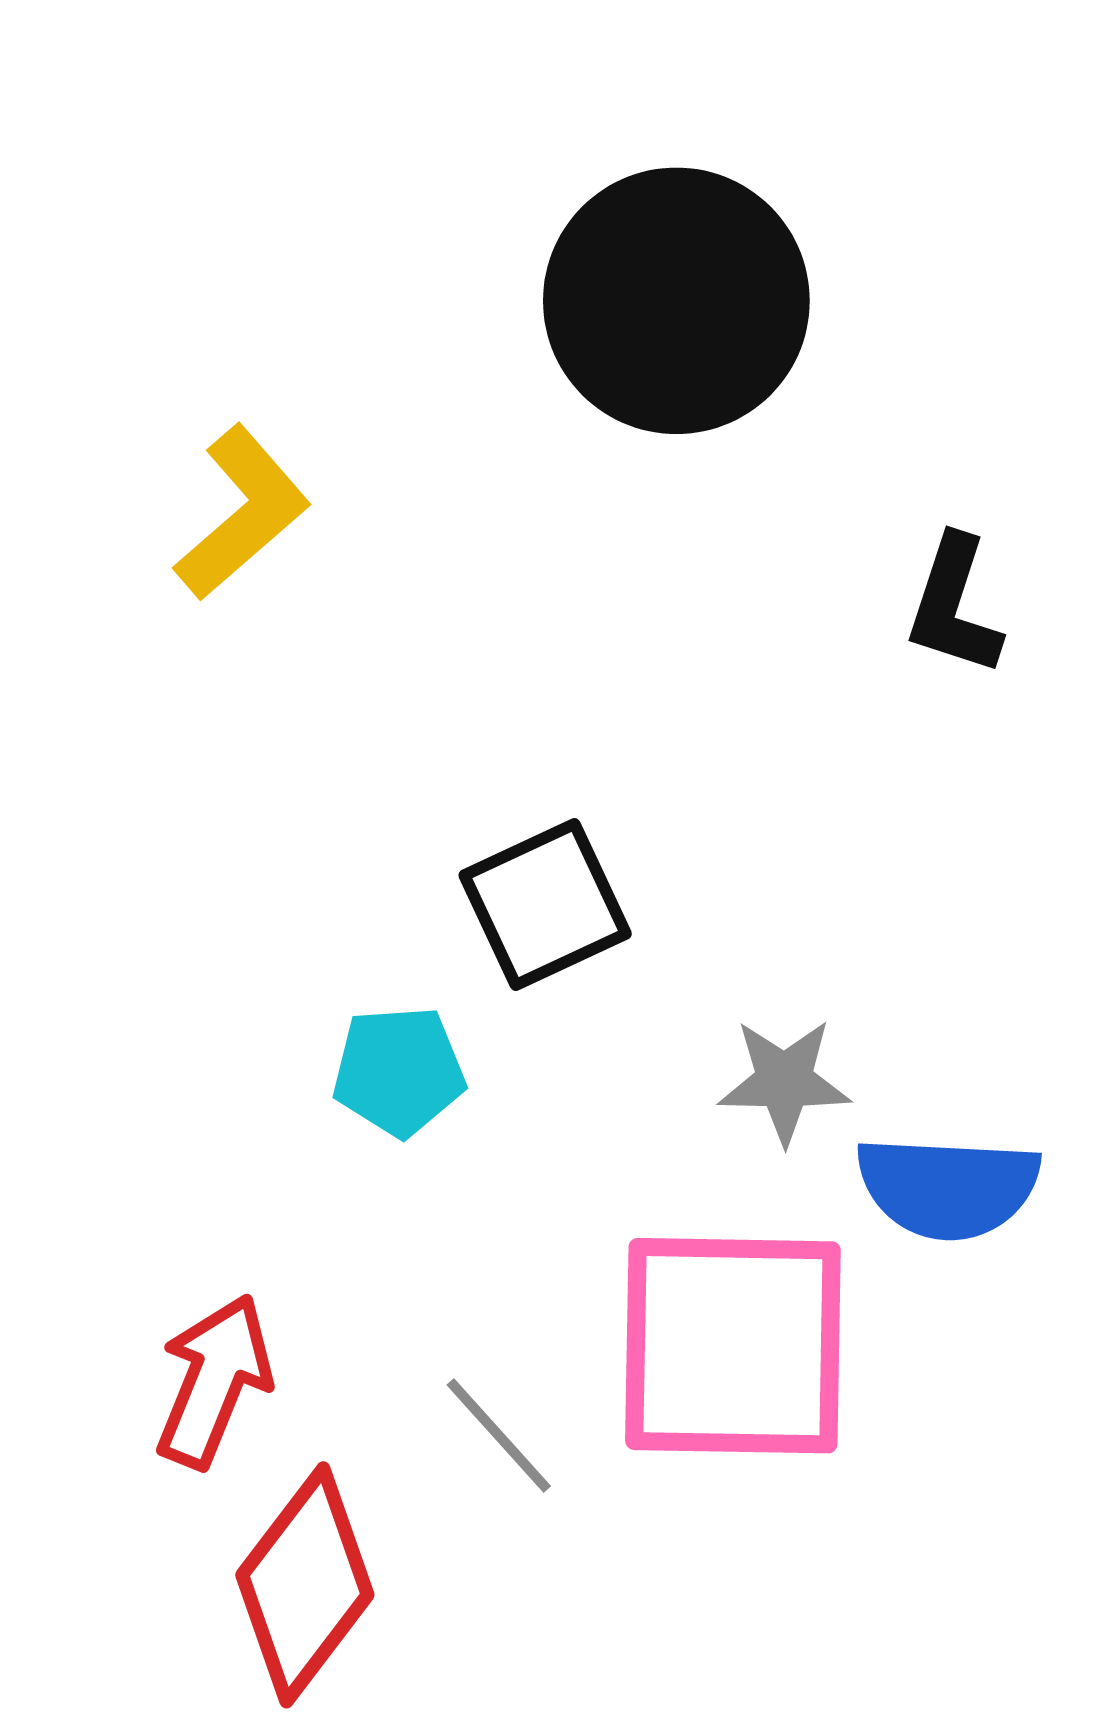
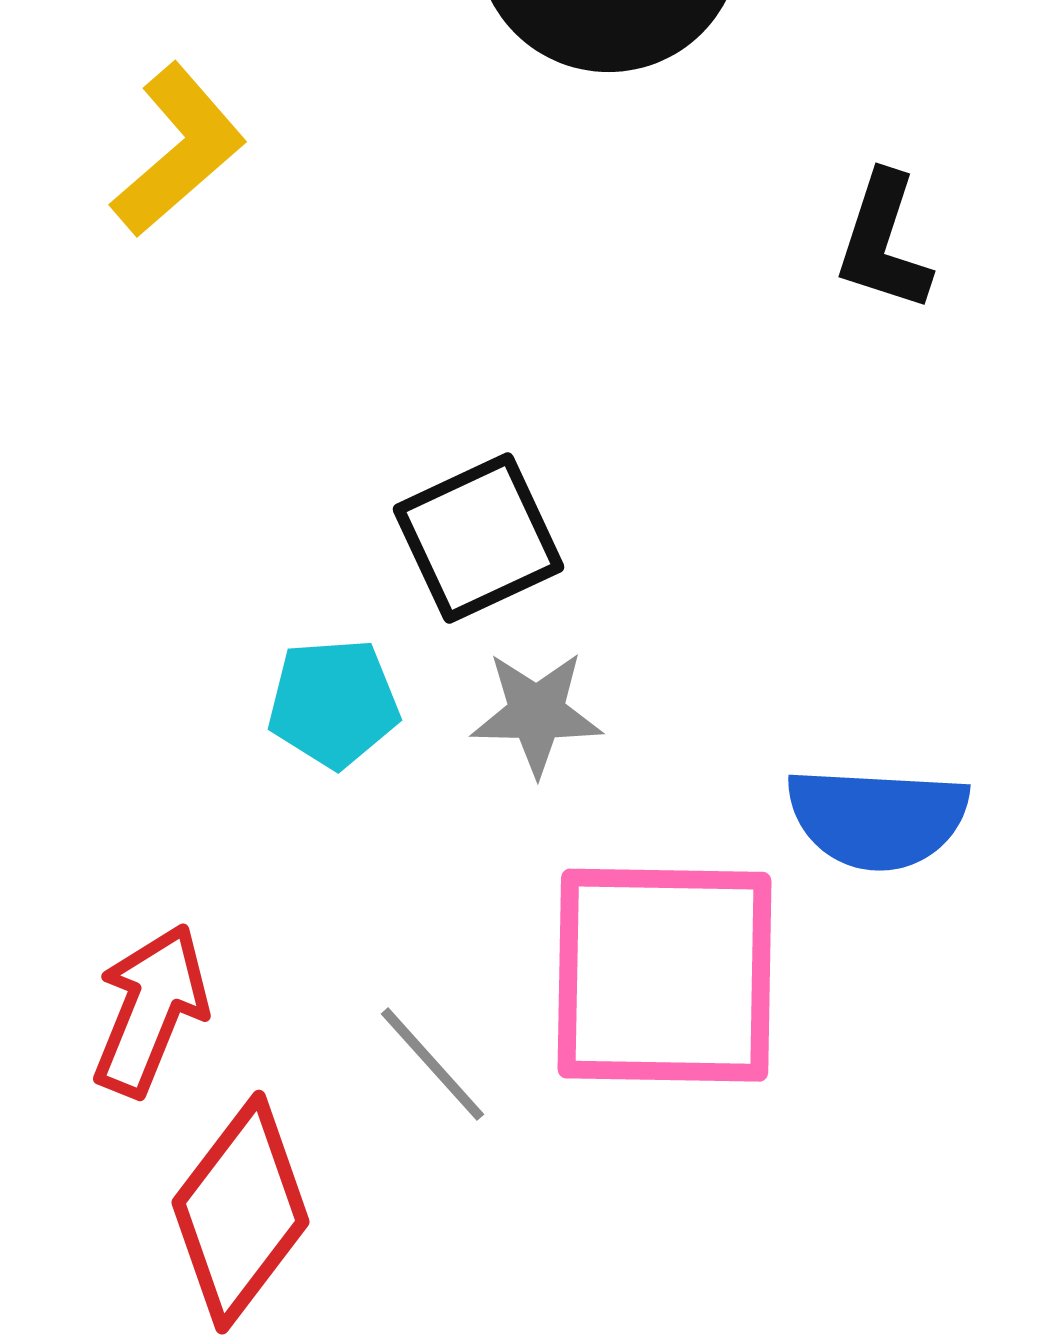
gray star: (784, 1081) -> (537, 713), moved

